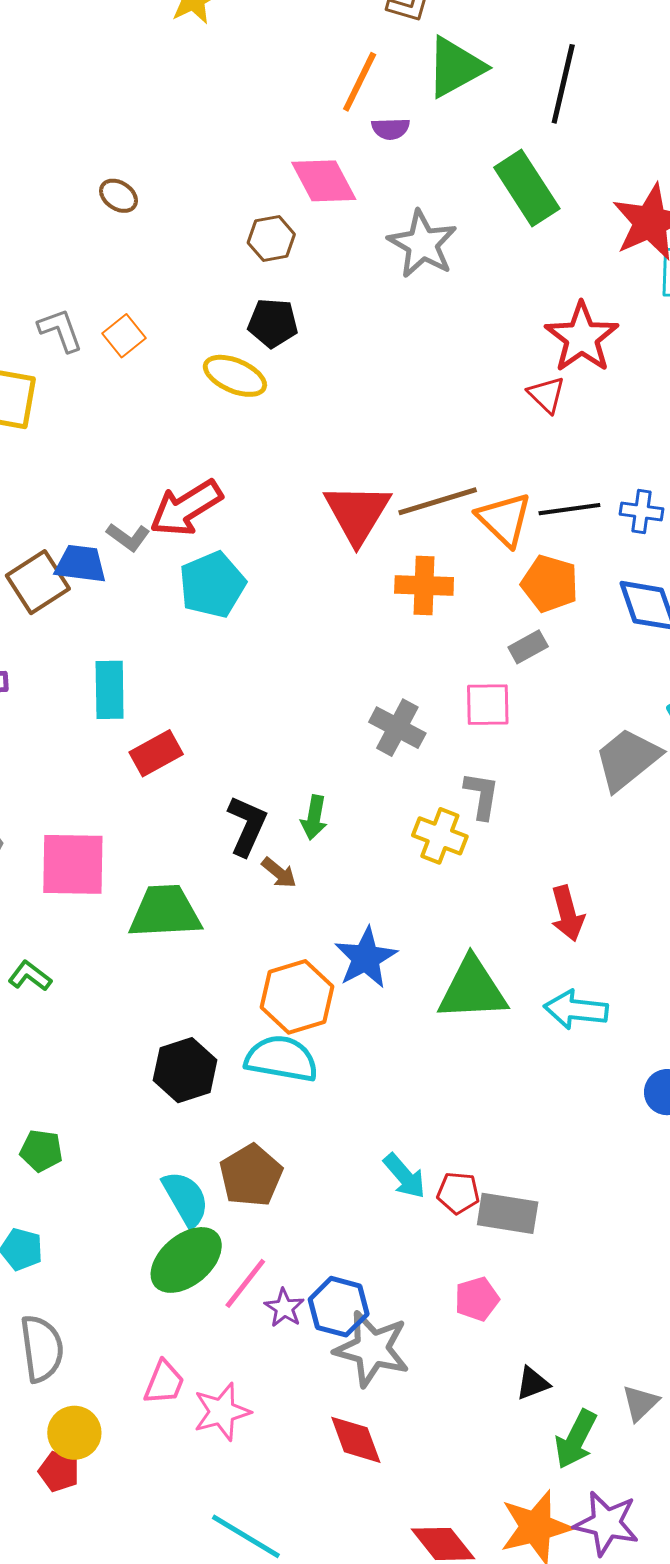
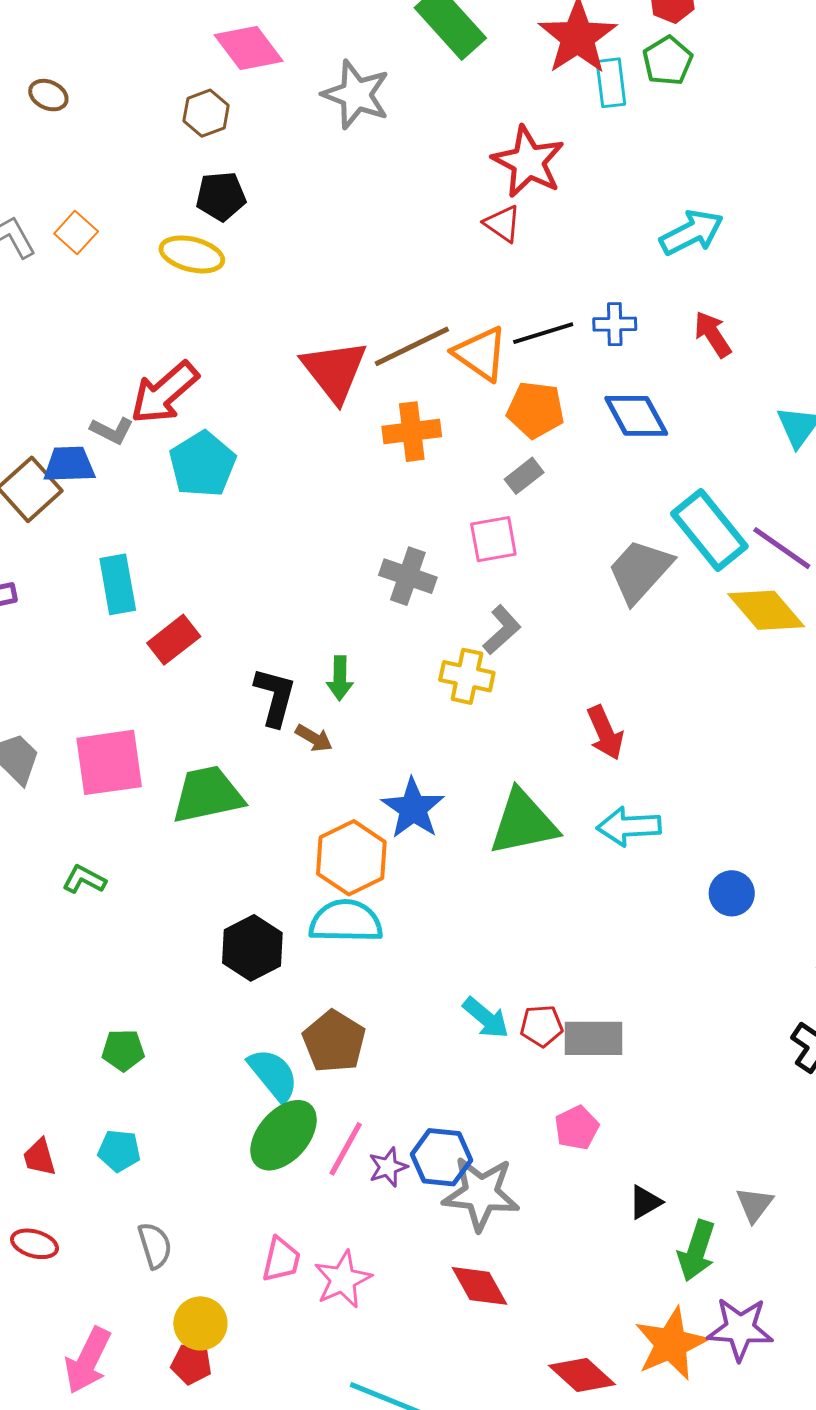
gray L-shape: (482, 795) -> (502, 630), turned 48
purple star: (284, 1308) -> (388, 1167), turned 30
gray semicircle: (42, 1348) -> (155, 1245), size x0.7

